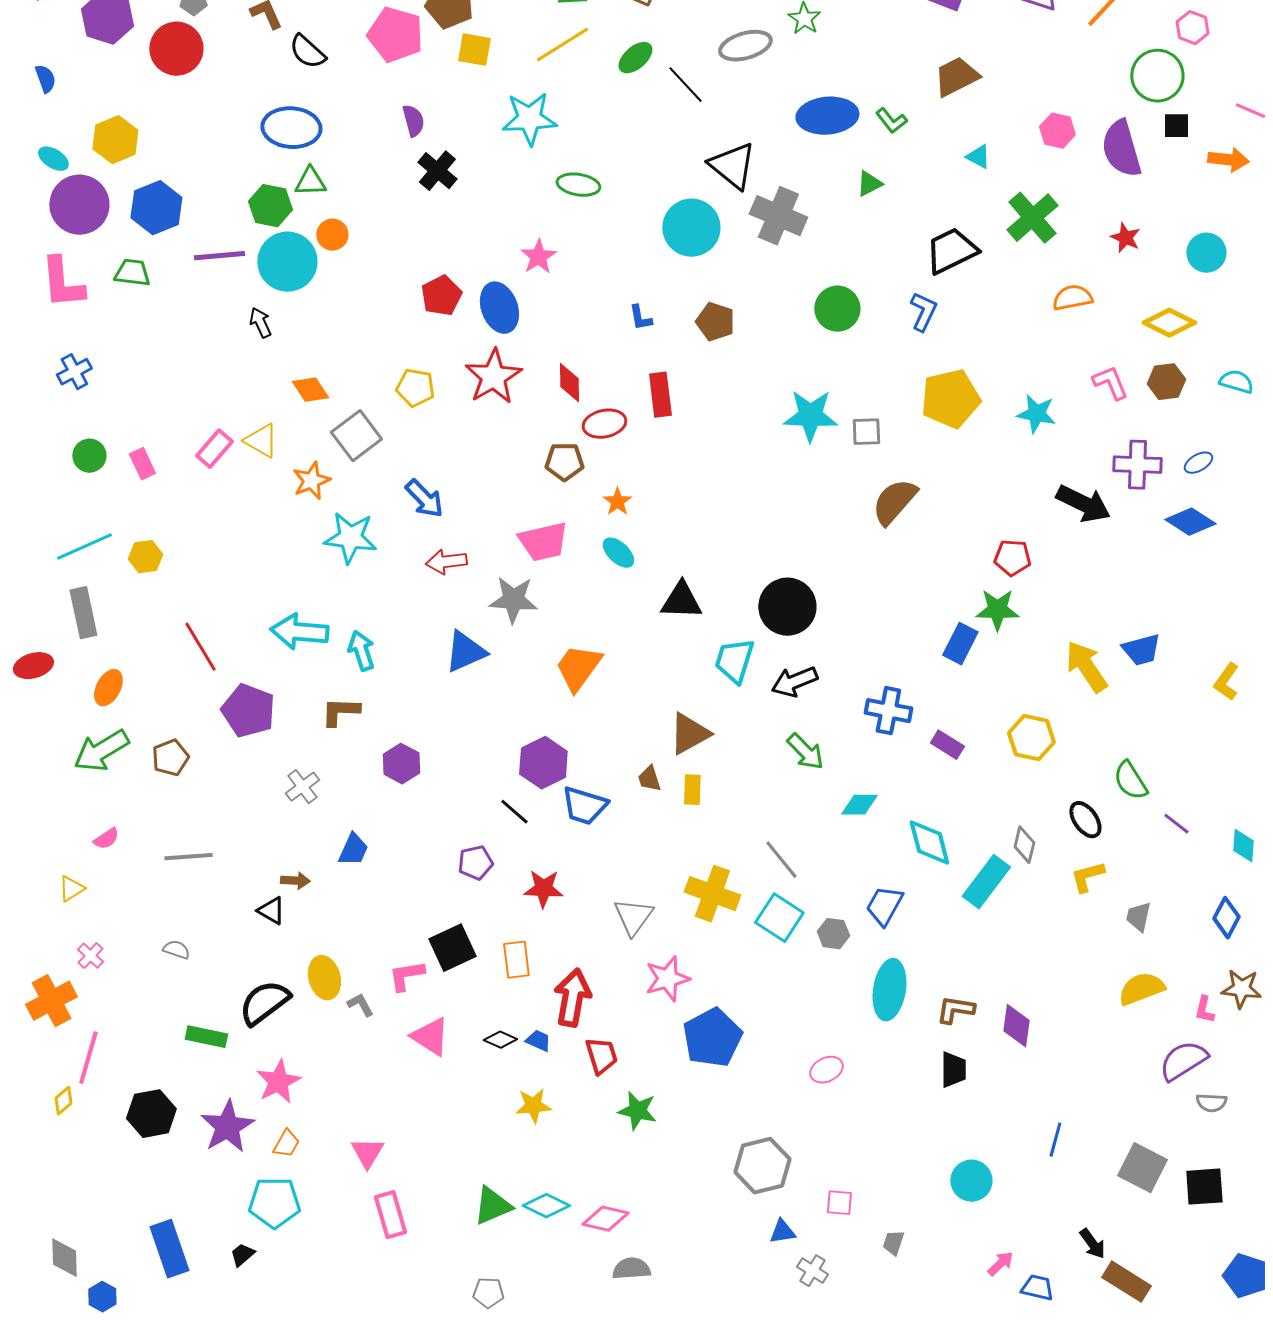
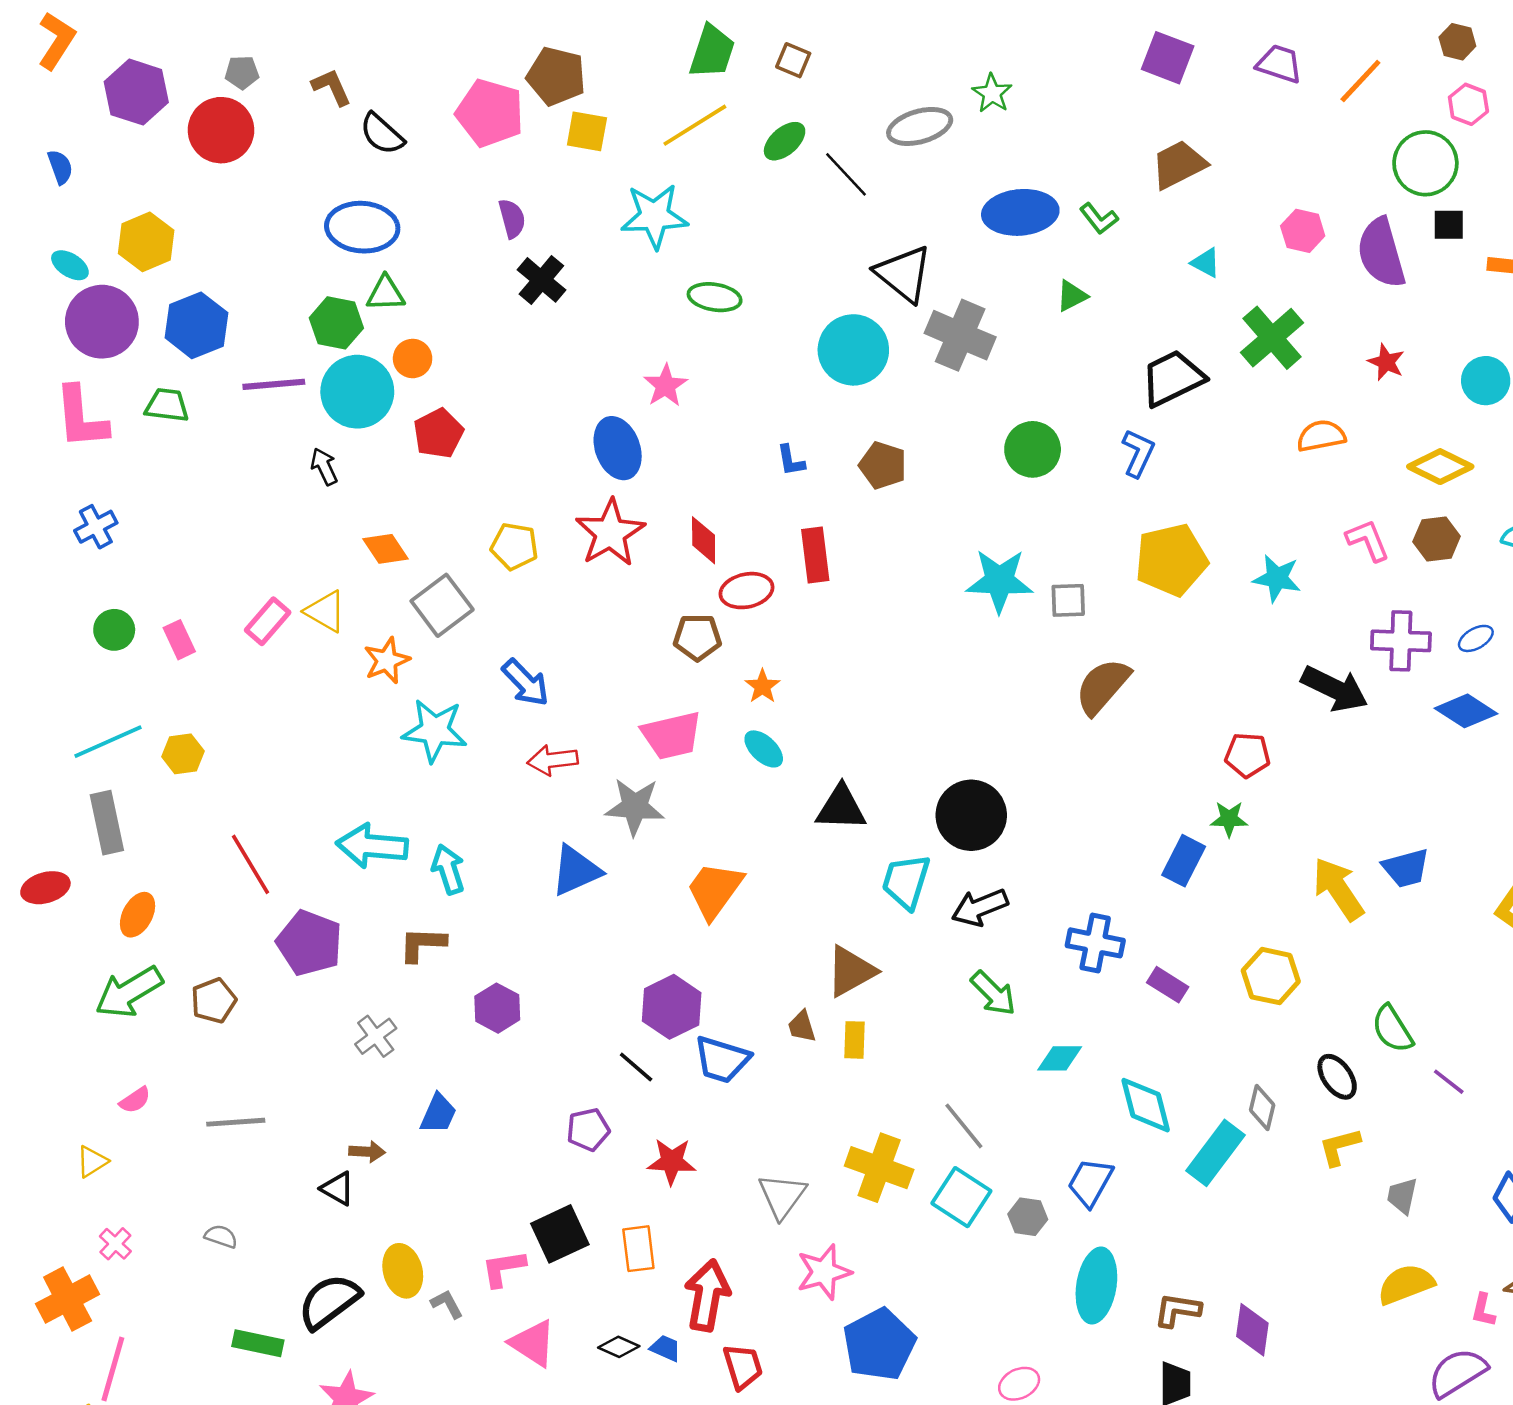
red pentagon: (441, 296) -> (438, 433), moved
green star: (997, 610) -> (1229, 819), size x0.7

